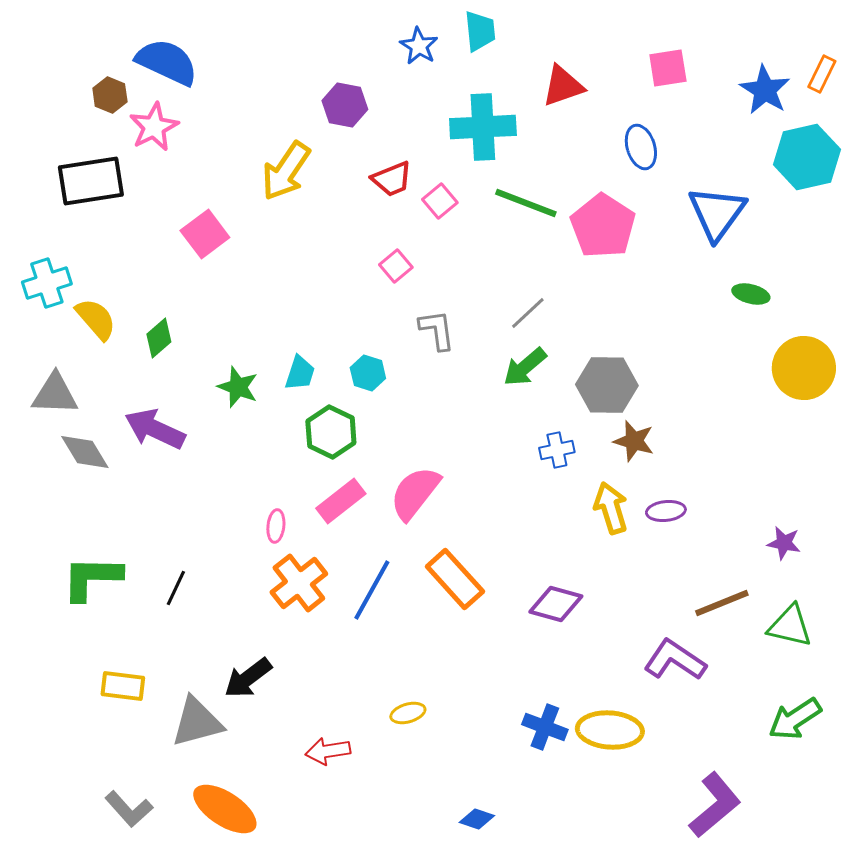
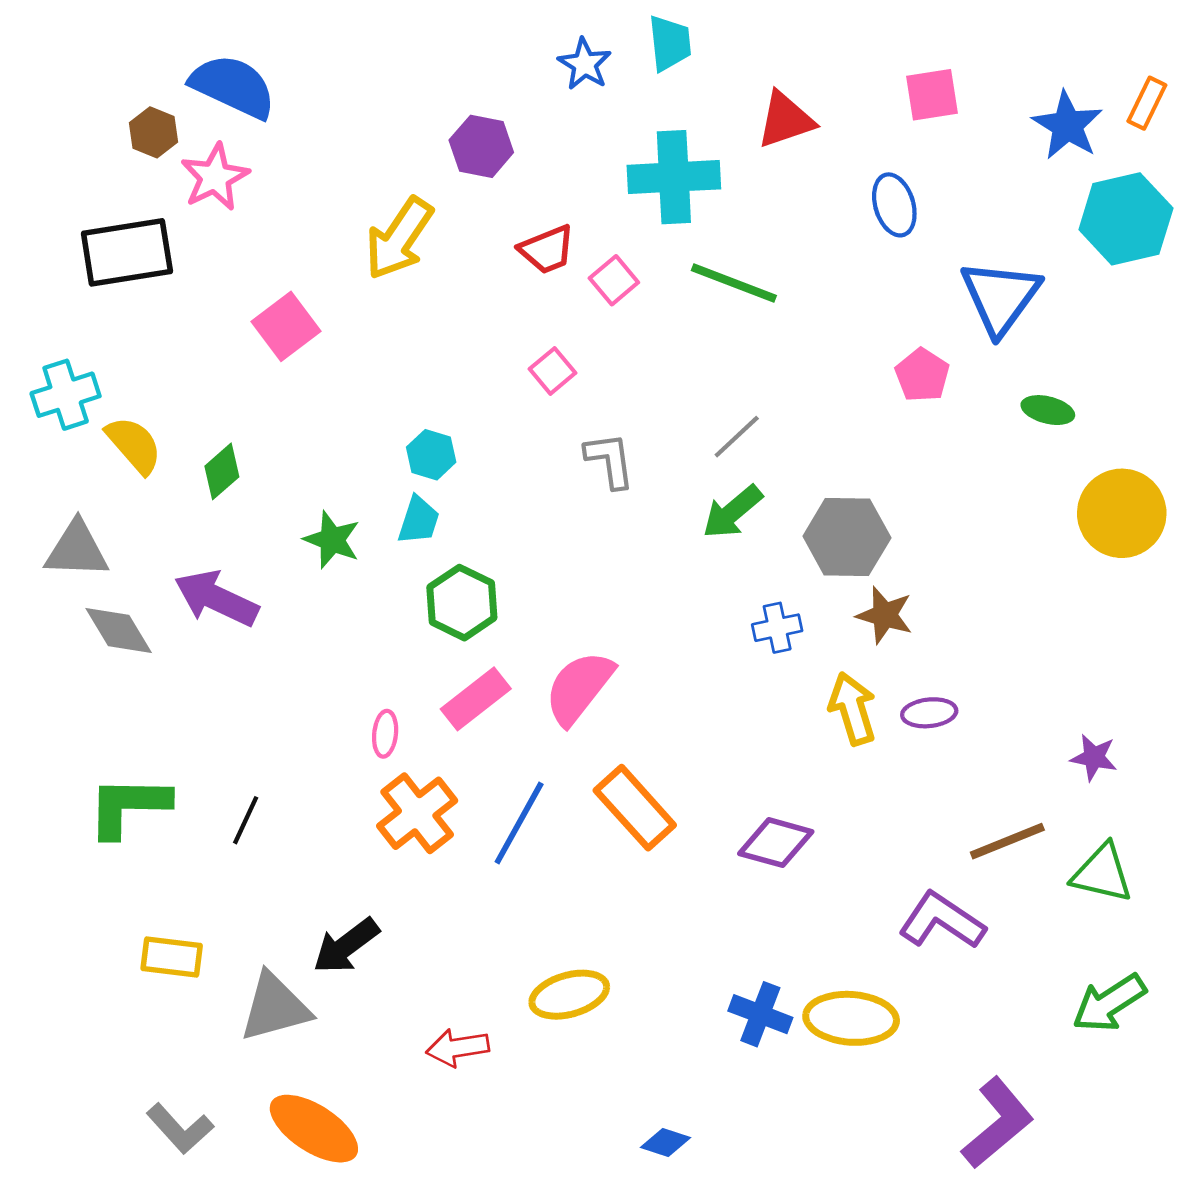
pink pentagon: (603, 226) -> (922, 375), moved, size x0.6
cyan hexagon: (368, 373) -> (431, 455), moved
yellow ellipse: (408, 713) -> (569, 995), size x1.6

